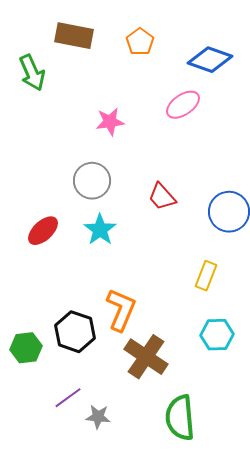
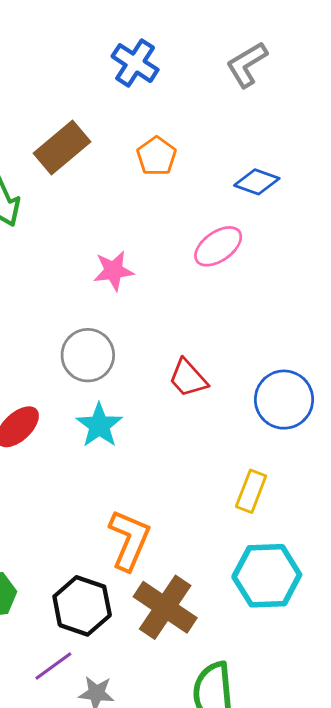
brown rectangle: (74, 36) -> (62, 148), turned -51
blue diamond: (210, 60) -> (257, 182), size x0.7
black hexagon: (75, 332) -> (82, 606), moved
cyan hexagon: (217, 335) -> (267, 576), size x1.4

